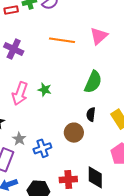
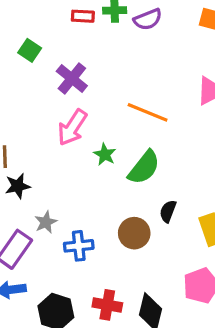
orange line: (62, 40) -> (148, 112), moved
green semicircle: (93, 82) -> (144, 167), moved
pink arrow: (20, 94) -> (72, 128), moved

